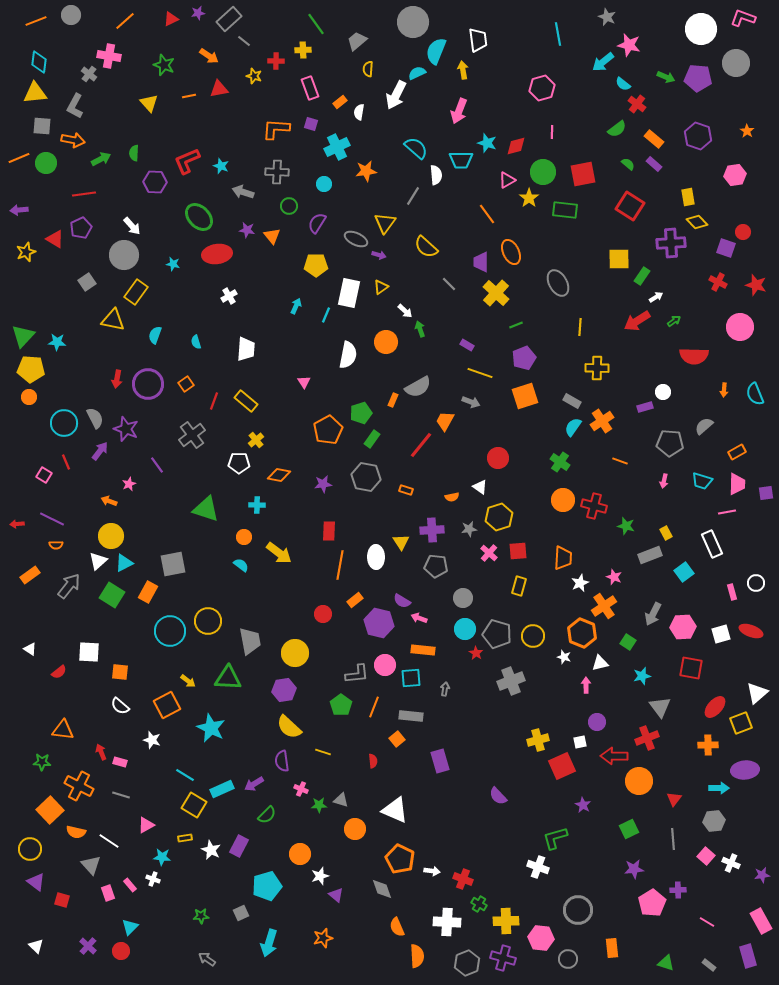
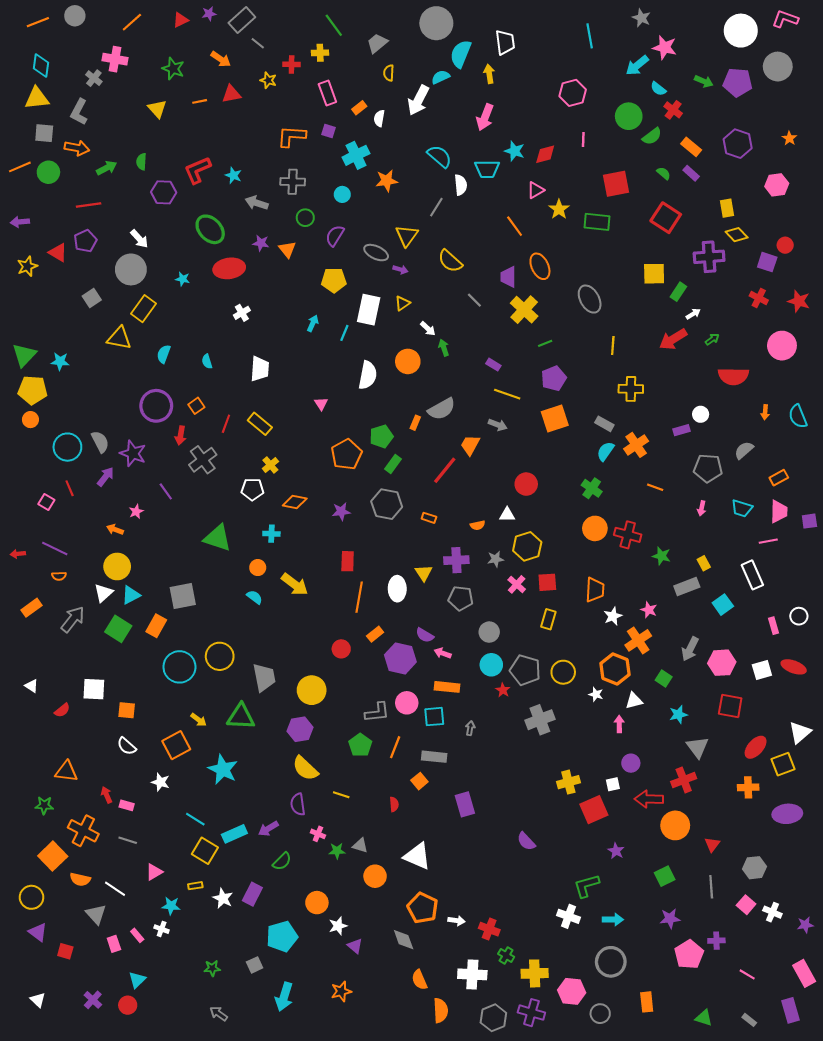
green circle: (543, 172) -> (629, 116), moved
red arrow: (117, 379) -> (181, 435), moved
white triangle: (480, 487) -> (507, 515), turned -35
cyan arrow: (719, 788) -> (613, 920), moved

